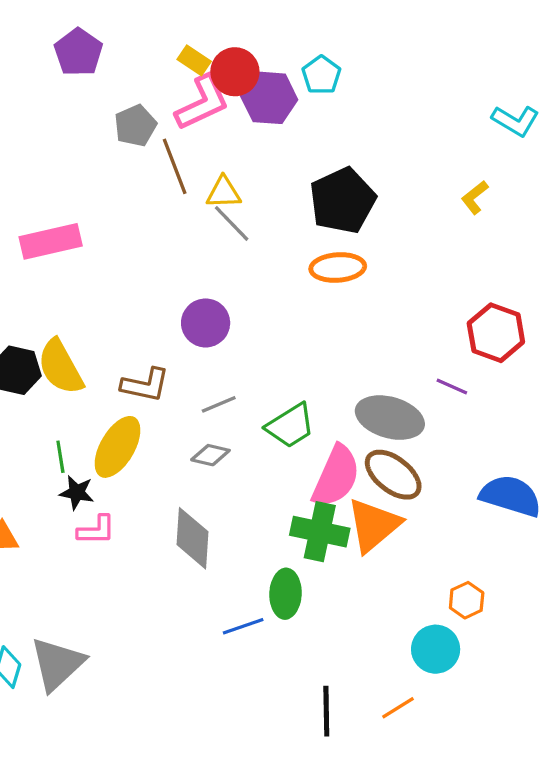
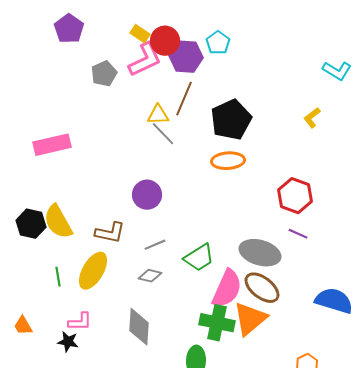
brown line: (175, 166) -> (184, 99), moved, turned 44
red hexagon: (496, 333) -> (295, 196), moved
black star: (77, 493) -> (68, 342), moved

